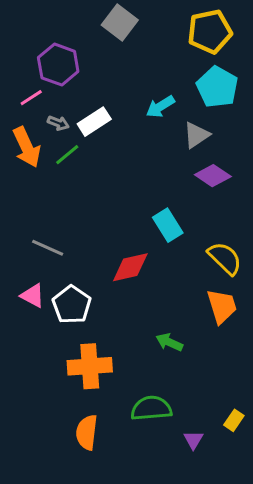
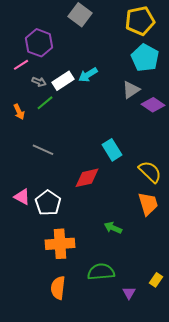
cyan arrow: (160, 107) -> (88, 75), moved
orange arrow: (27, 147) -> (19, 112), moved, size x0.6
purple diamond: (213, 176) -> (153, 105), moved
gray line: (48, 248) -> (43, 150), moved

